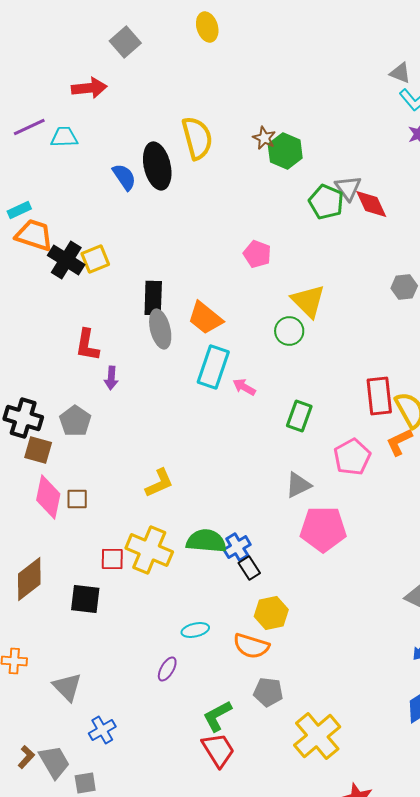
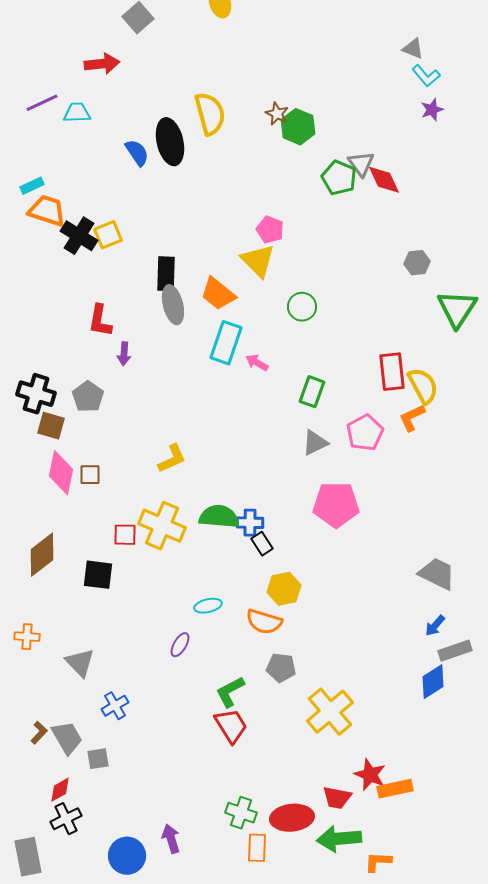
yellow triangle: (308, 301) -> (258, 261), moved
gray triangle: (298, 485) -> (315, 443), moved
blue cross: (237, 547) -> (250, 523), turned 32

